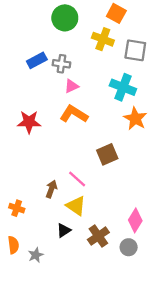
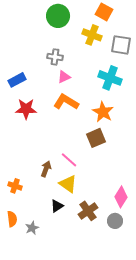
blue rectangle: (37, 60) -> (17, 80), moved
orange star: (135, 119) -> (103, 112), moved

